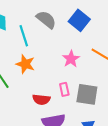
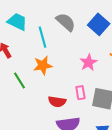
orange star: (25, 64) -> (43, 65), turned -30

